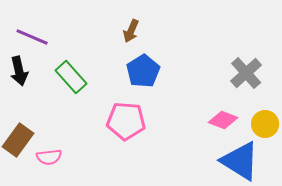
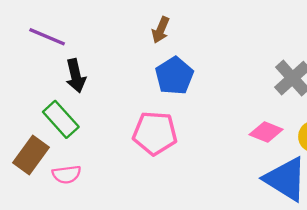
black arrow: (19, 71) -> (76, 76), moved
green rectangle: (71, 77) -> (61, 119), moved

